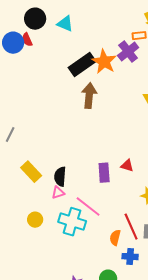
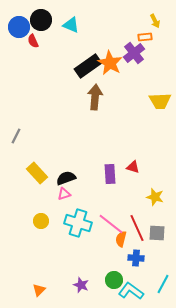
blue circle: (13, 43) -> (19, 27), moved
black semicircle: (60, 177) -> (66, 178), turned 66
pink line: (88, 207) -> (111, 224), moved

